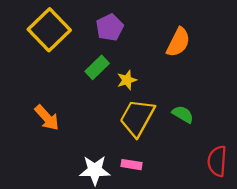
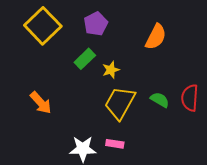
red semicircle: (217, 161) -> (190, 98), moved

